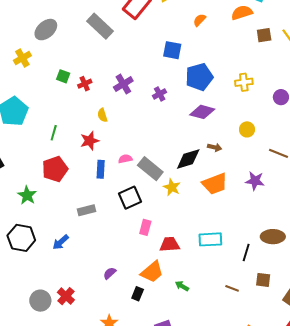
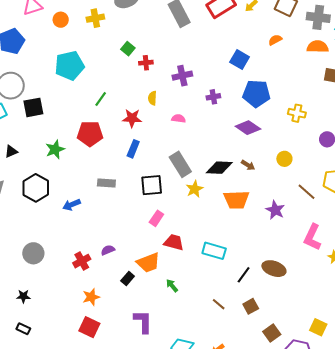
pink semicircle: (125, 159) -> (178, 119), moved
brown square: (263, 280) -> (251, 306), turned 35
red cross: (66, 296) -> (82, 261), moved

